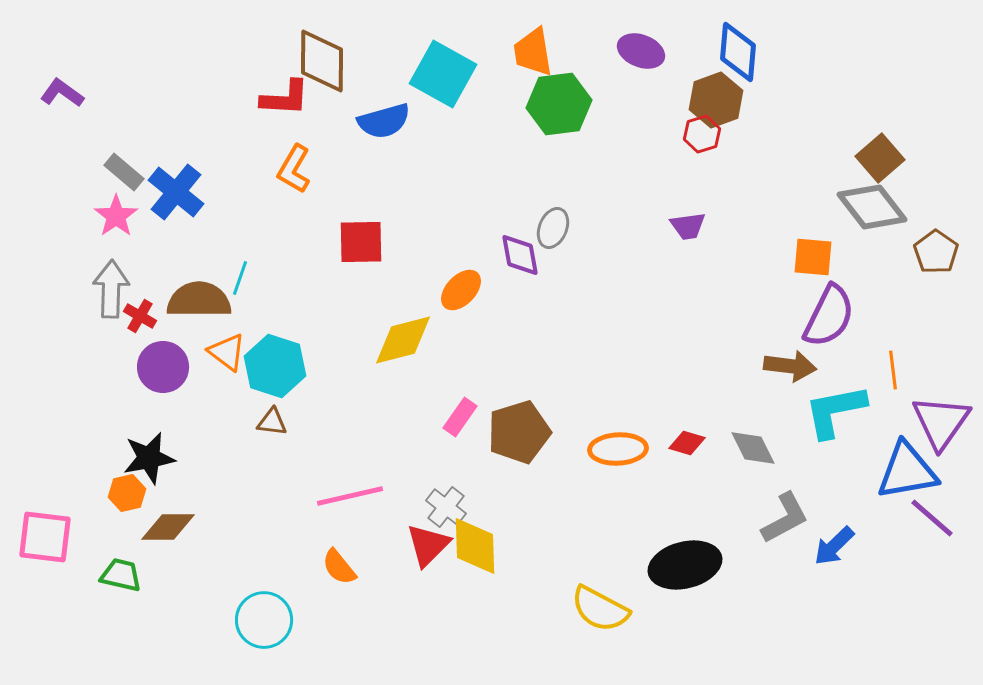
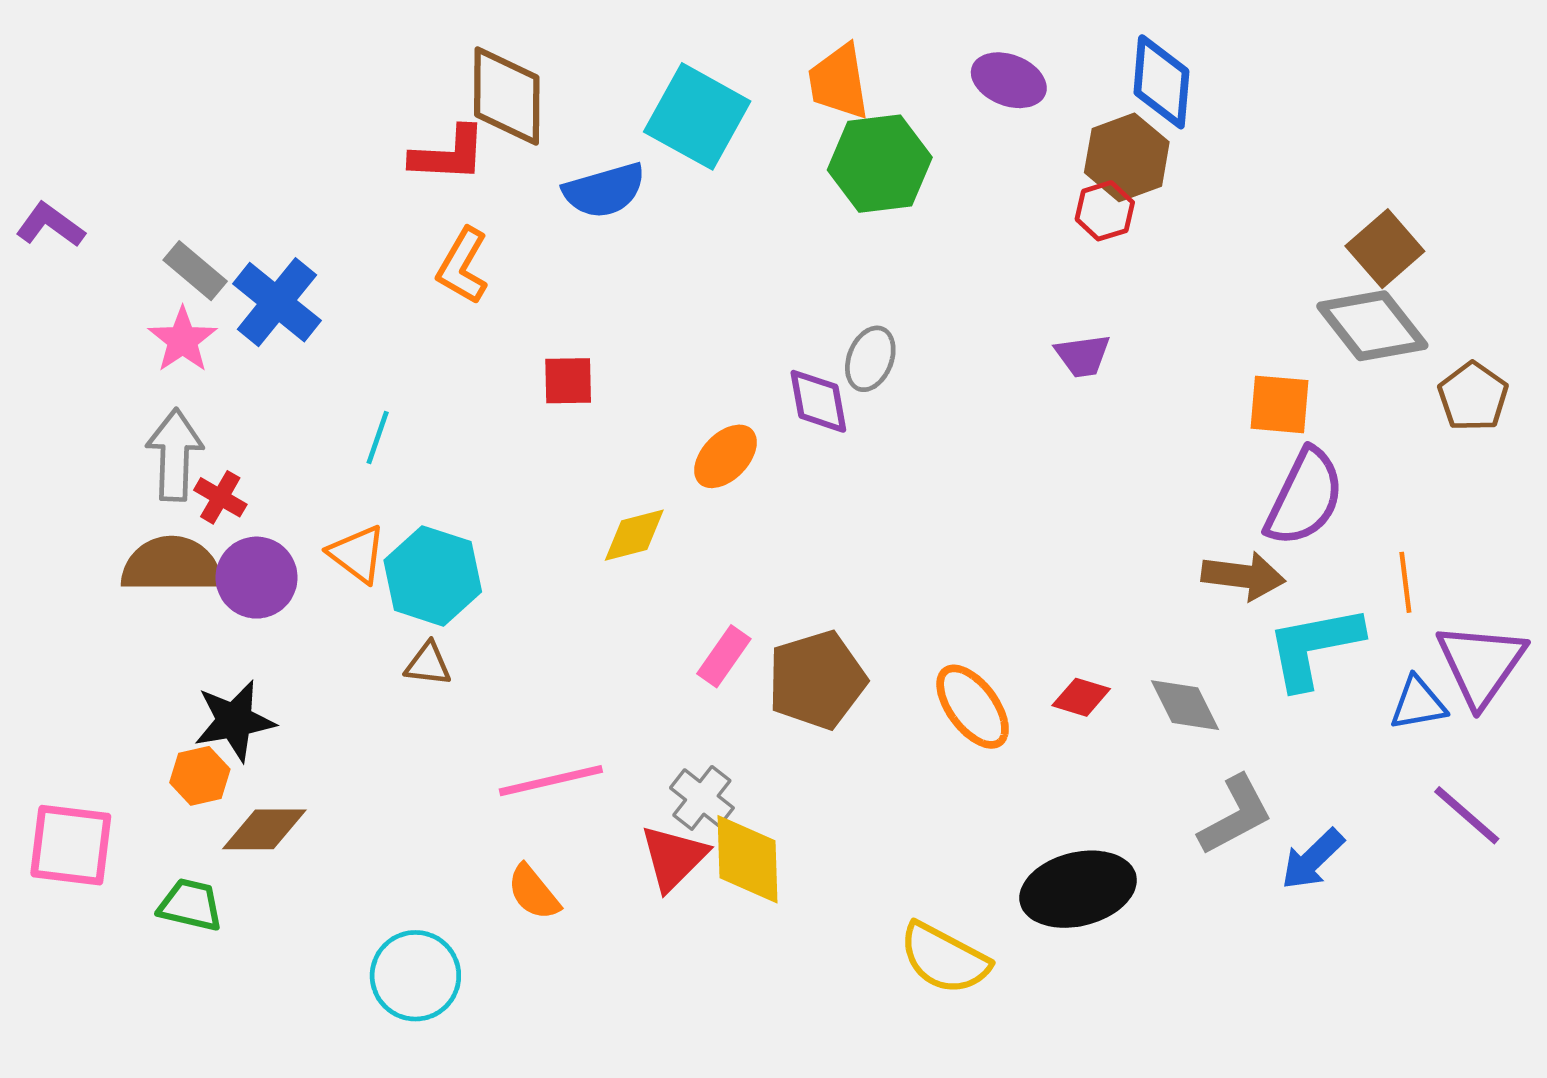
purple L-shape: (62, 93) -> (50, 225), moved
red square: (361, 242) -> (568, 381), size x0.7
brown semicircle: (199, 300) -> (172, 565), moved
yellow diamond: (403, 340) -> (634, 535), size x0.7
orange ellipse: (618, 449) -> (973, 707), turned 56
blue triangle: (907, 471) -> (1418, 703), moved, size x0.6

